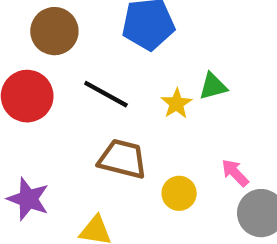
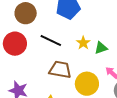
green triangle: (213, 86) -> (101, 48), moved
yellow circle: (179, 193) -> (87, 84), size x1.5

